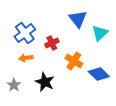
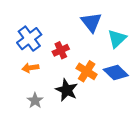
blue diamond: (99, 74) -> (116, 73), moved
black star: (45, 82) -> (67, 90), moved
gray star: (14, 85) -> (35, 101), moved

